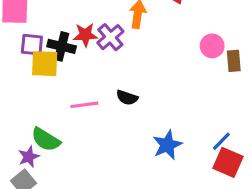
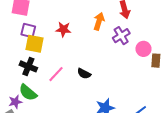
purple cross: (110, 37) -> (121, 36), moved
black cross: (62, 46) -> (28, 66), moved
pink line: (84, 105) -> (56, 74), turned -48

